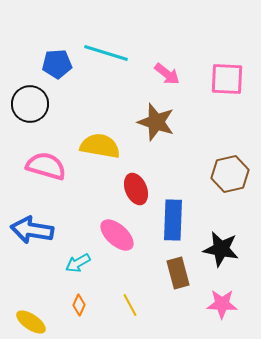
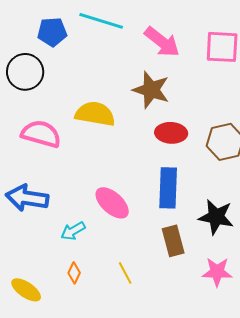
pink arrow: (167, 74) -> (162, 42), size x1.4
red ellipse: (136, 189) -> (171, 133), moved, turned -64

